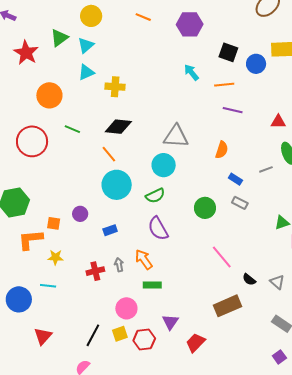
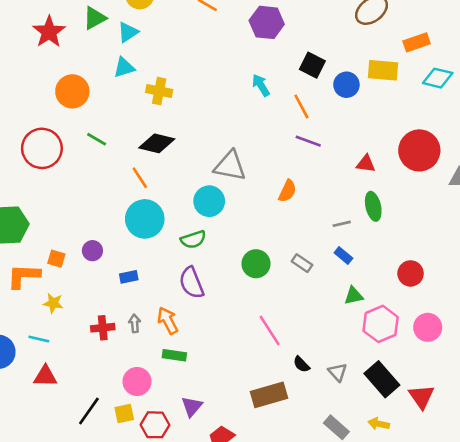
orange line: (224, 85) -> (301, 106), turned 60
blue rectangle: (235, 179) -> (343, 256), moved
red triangle: (43, 336) -> (45, 376), moved, turned 42

